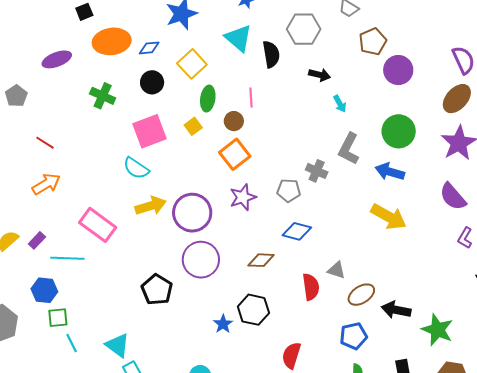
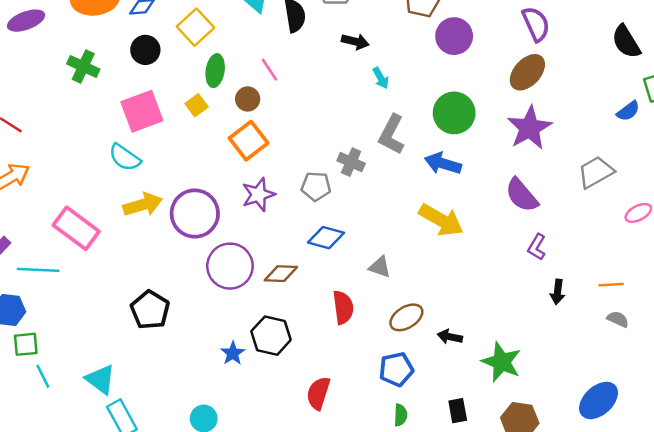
pink line: (251, 98) -> (269, 70), turned -30
purple circle: (201, 260) -> (230, 266), moved
gray triangle: (336, 270) -> (380, 267), moved
black arrow: (396, 310) -> (450, 337), size x0.7

